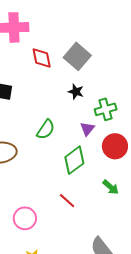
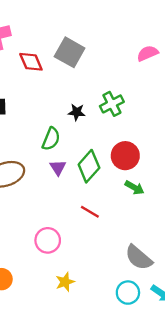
black star: (76, 92) -> (77, 112), moved
purple triangle: (87, 129) -> (58, 168), moved
red circle: (115, 146) -> (125, 156), moved

